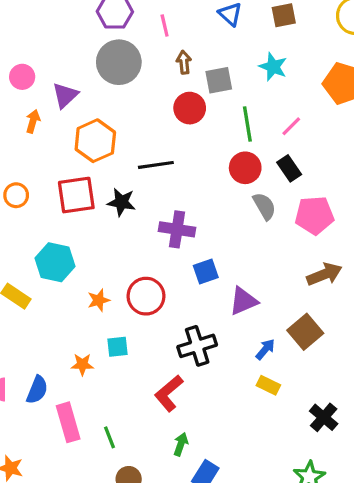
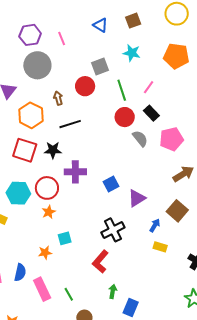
brown arrow: (184, 62) -> (58, 98), moved
red square: (76, 195) -> (25, 150), turned 35
purple cross: (177, 229) -> (75, 172), moved
red circle: (146, 296) -> (47, 188), moved

